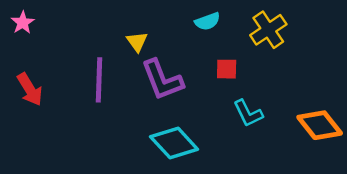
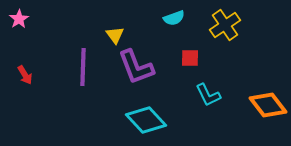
red arrow: (30, 89) -> (25, 75), size x0.7

